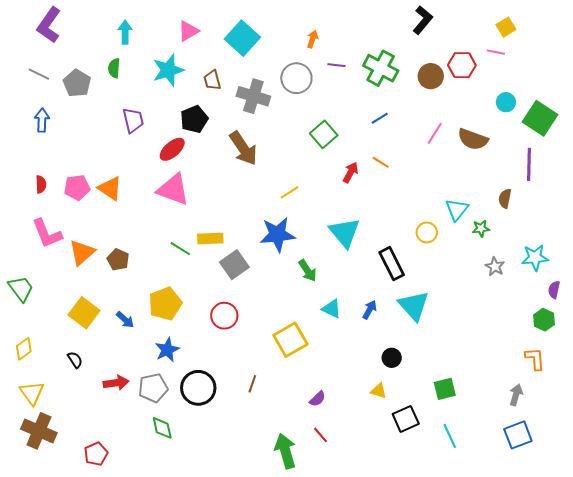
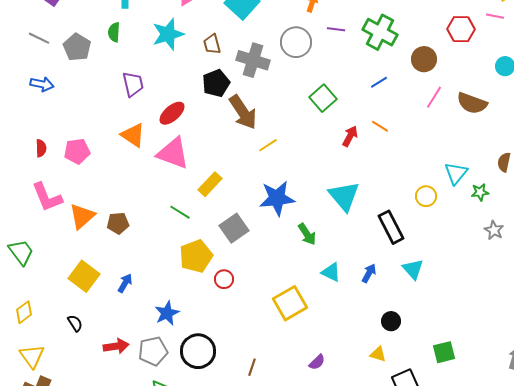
brown circle: (431, 76) -> (424, 59), moved
black pentagon: (194, 119) -> (216, 83), moved
blue arrow: (42, 120) -> (42, 84), turned 100
orange triangle: (110, 188) -> (133, 135), moved
yellow line: (289, 192) -> (268, 145), moved
yellow rectangle: (210, 239) -> (210, 184), moved, turned -45
brown pentagon: (118, 260) -> (118, 223), turned -30
yellow pentagon: (165, 304) -> (196, 256), moved
cyan triangle: (414, 306) -> (413, 269), size x0.7
red circle: (224, 316) -> (224, 279), size x0.7
blue arrow: (125, 320) -> (125, 283), turned -102
brown line: (252, 384) -> (252, 367), moved

